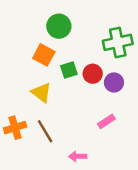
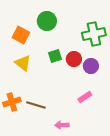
orange square: (44, 55) -> (21, 35), moved
yellow triangle: (41, 93) -> (23, 63), moved
brown line: (45, 131) -> (36, 105), turned -42

